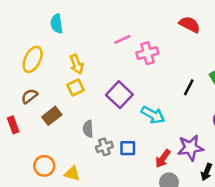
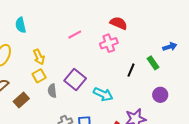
red semicircle: (190, 25) -> (119, 23), moved
pink cross: (147, 53) -> (109, 43), moved
gray semicircle: (88, 129) -> (52, 91), moved

